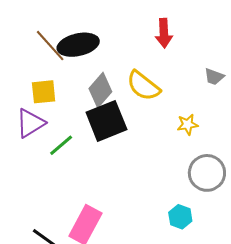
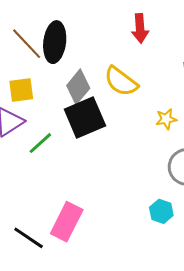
black ellipse: (78, 45) -> (55, 42), turned -69

